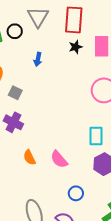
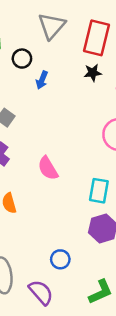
black circle: (15, 31) -> (22, 59), moved
pink semicircle: (59, 159) -> (48, 168), moved

